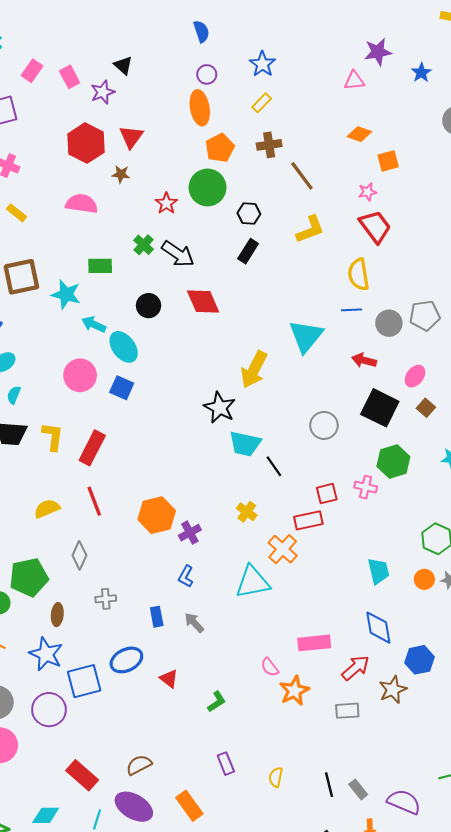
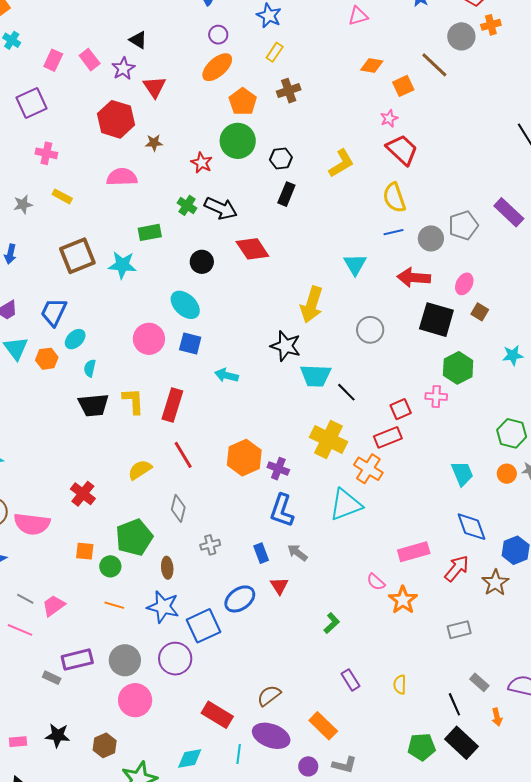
orange ellipse: (200, 108) -> (217, 67), turned 68
red triangle: (131, 137) -> (154, 87), moved
brown line: (302, 176) -> (434, 65), moved
cyan arrow: (94, 324) -> (226, 375), moved
cyan triangle: (306, 336) -> (355, 264), size x0.7
red arrow: (364, 360) -> (414, 278), size x1.4
gray circle: (324, 425) -> (370, 330), moved
yellow cross: (247, 512) -> (328, 440), size x1.8
purple cross: (190, 533) -> (278, 469), turned -30
blue L-shape: (186, 576) -> (282, 510), size x1.6
red triangle: (169, 679) -> (279, 586), moved, turned 30
gray rectangle: (347, 711) -> (459, 630), moved
black line: (329, 785) -> (454, 704), moved

